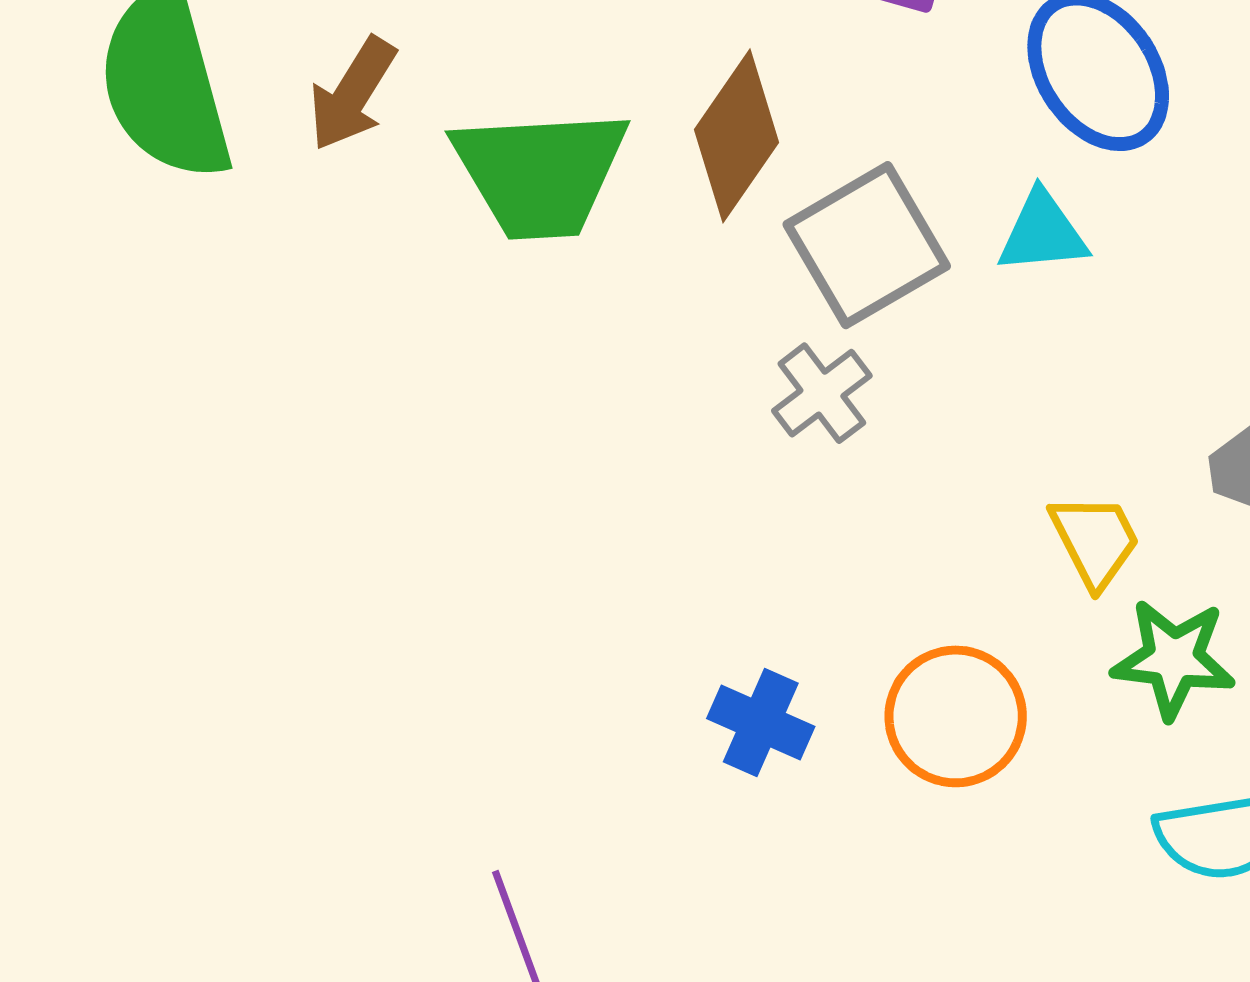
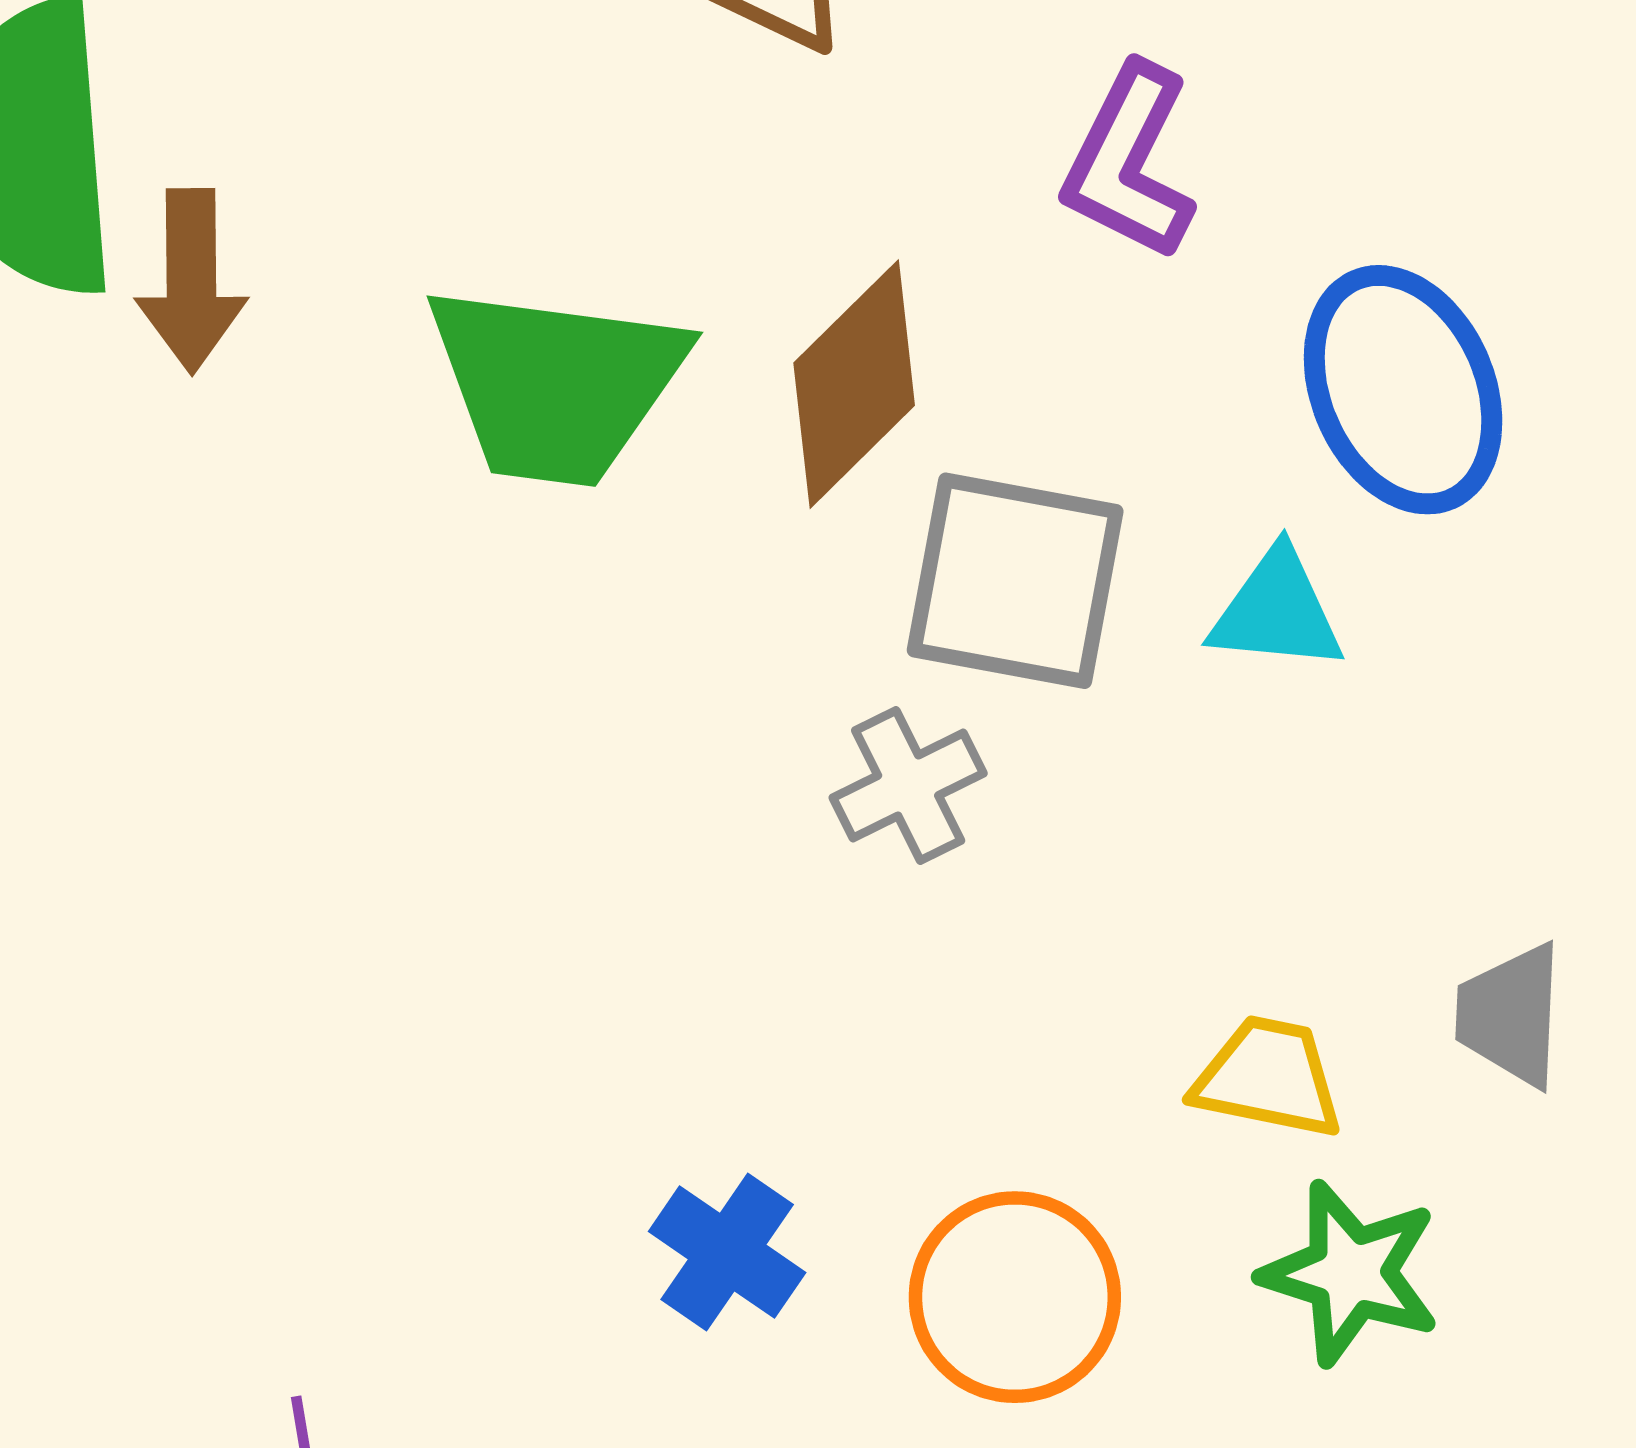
brown arrow: (352, 94) -> (191, 281), moved, turned -43
gray square: (867, 245) -> (1015, 581), turned 30
yellow trapezoid: (1095, 540) -> (1268, 1077), turned -62

